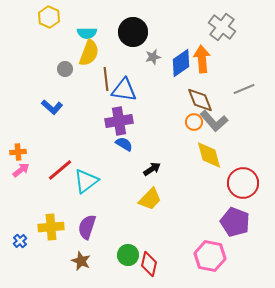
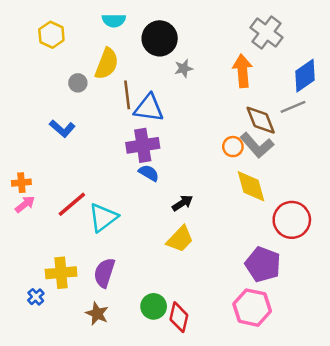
yellow hexagon: (49, 17) -> (51, 35), moved
cyan semicircle: (87, 33) -> (114, 20), moved
blue diamond: (181, 63) -> (305, 76), moved
brown diamond: (200, 100) -> (261, 120), moved
purple pentagon: (235, 222) -> (263, 264), moved
blue cross: (20, 241) -> (36, 297), moved

